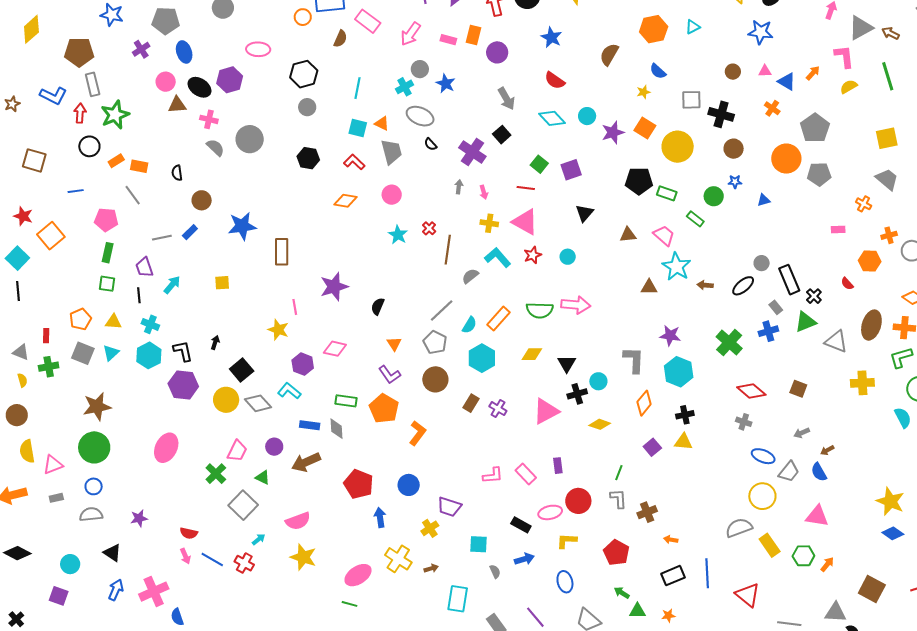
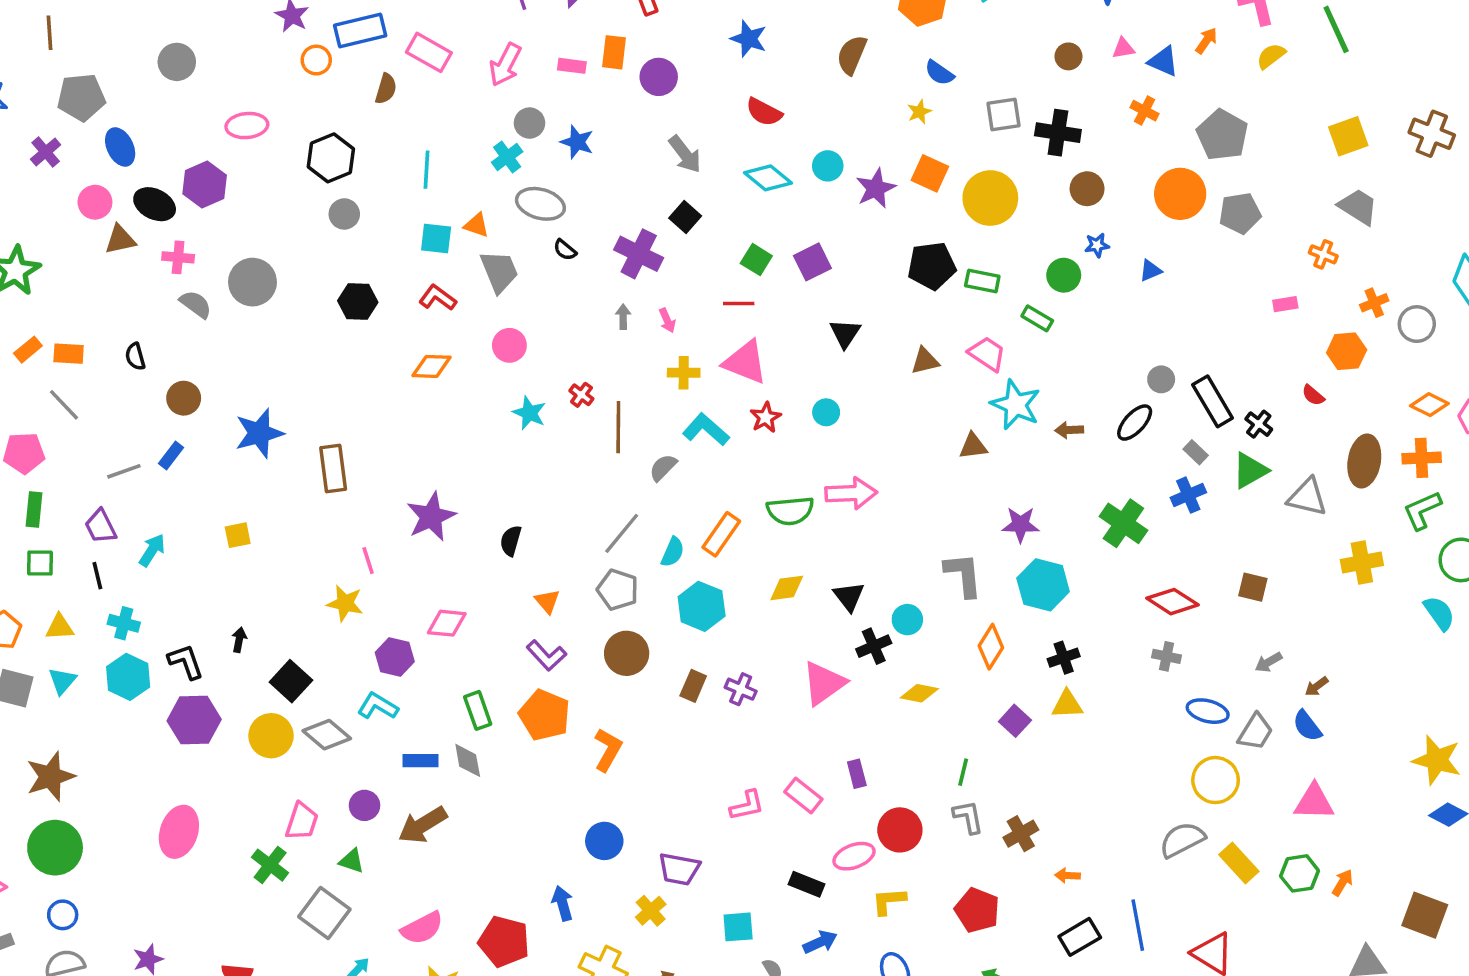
green rectangle: (346, 401) -> (478, 710), turned 70
red pentagon: (359, 484) -> (504, 941), moved

